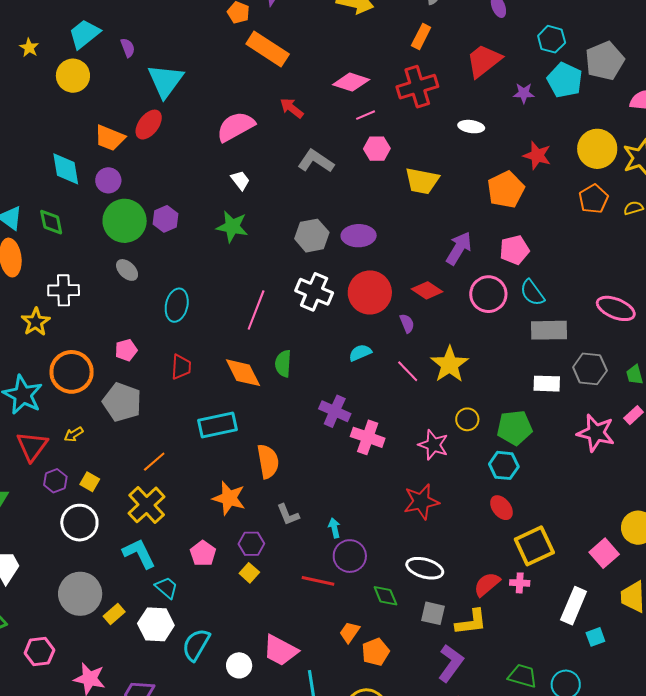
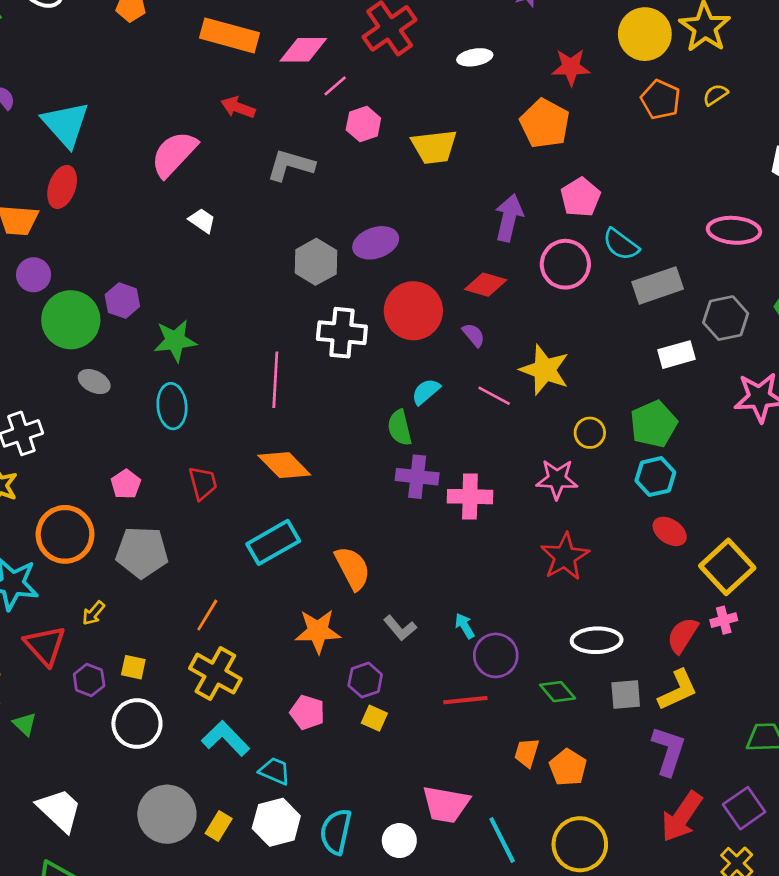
orange rectangle: (268, 49) -> (229, 35), moved
green star: (232, 227) -> (175, 341), moved
green semicircle: (283, 364) -> (400, 428), moved

